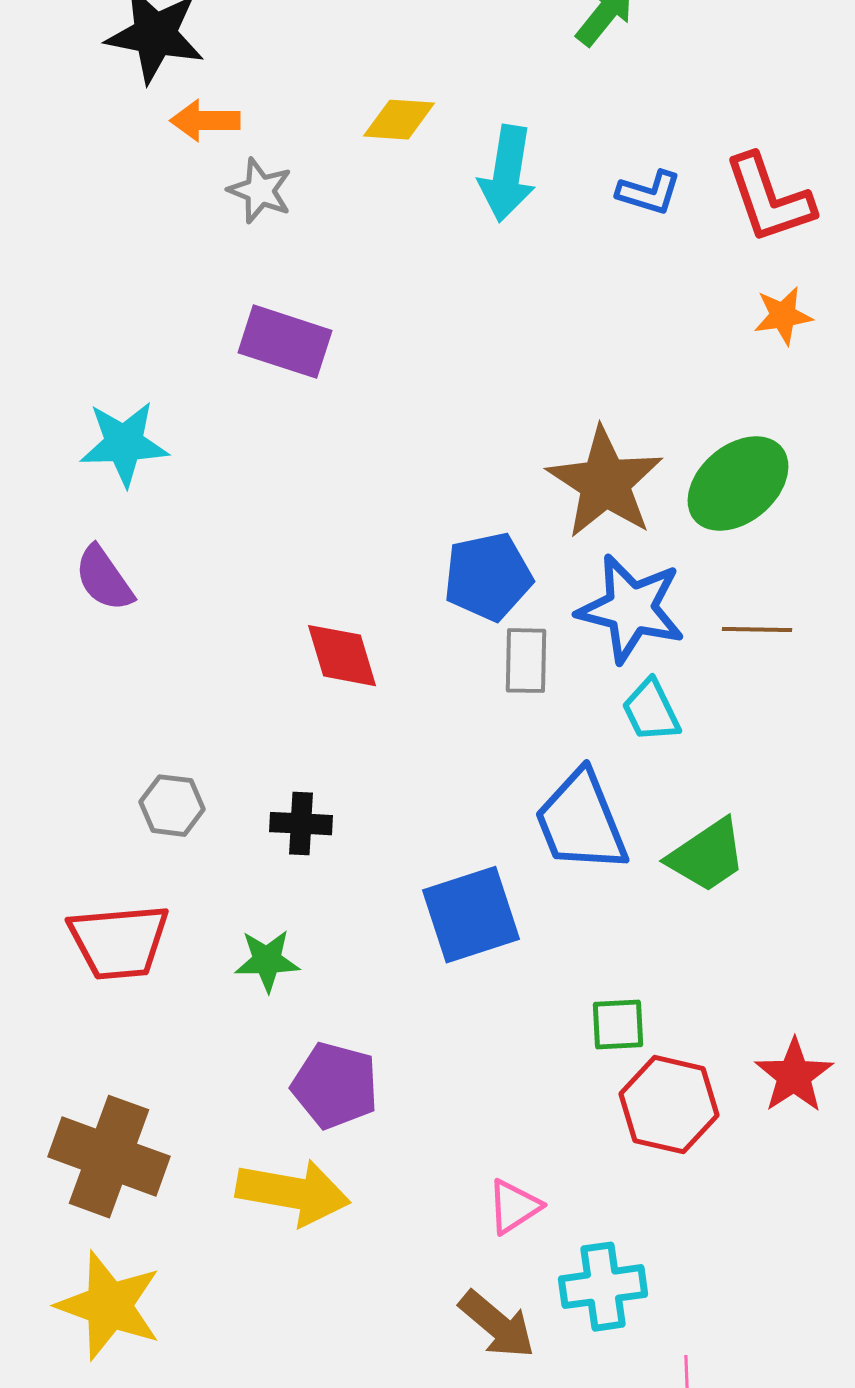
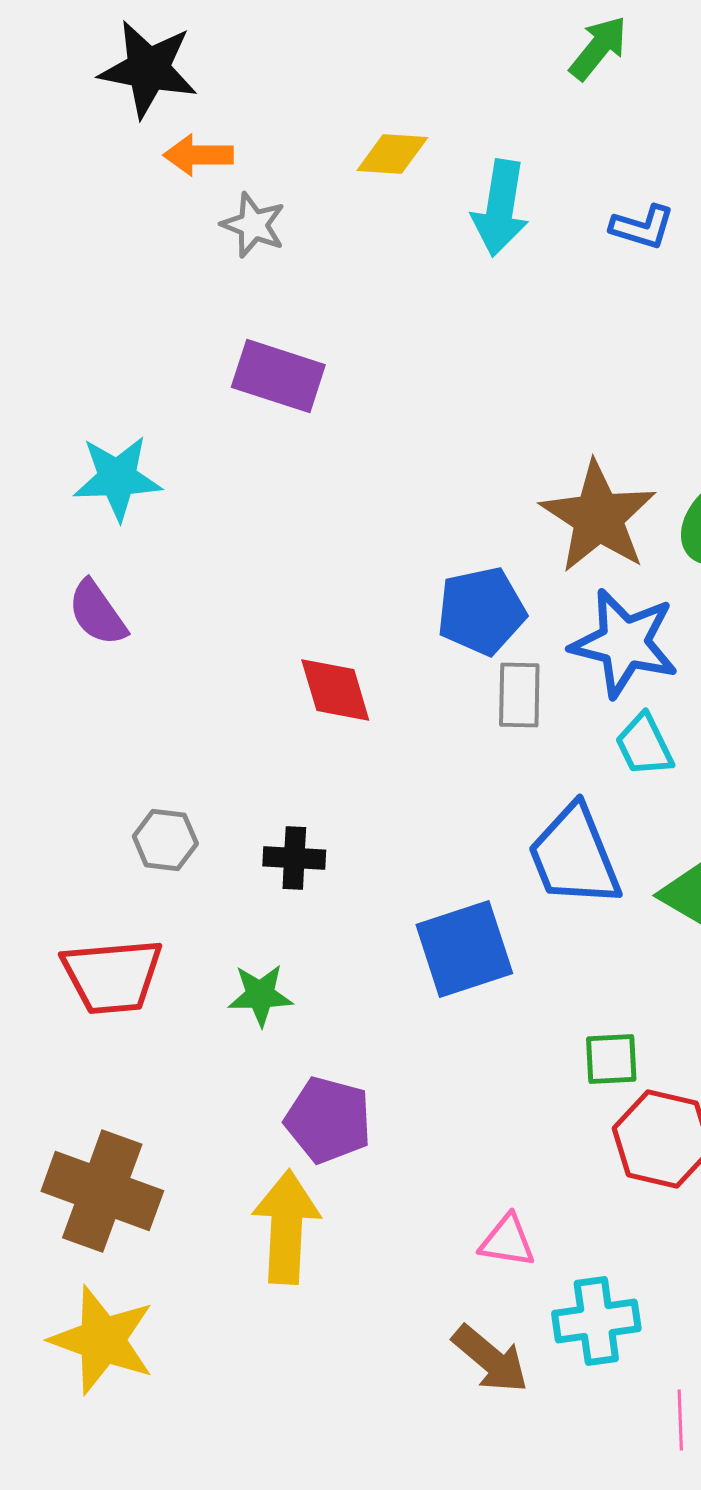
yellow arrow: (293, 1193) -> (286, 1227), turned -97
pink triangle: (514, 1207) -> (507, 1241), turned 42

